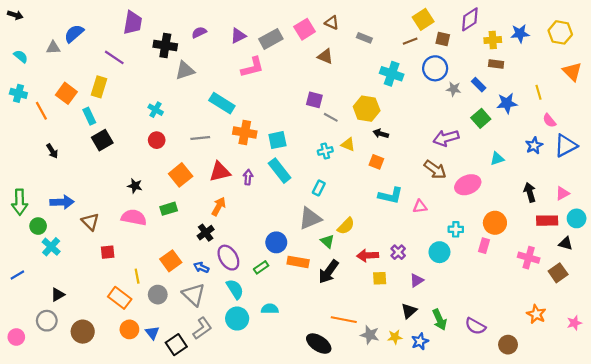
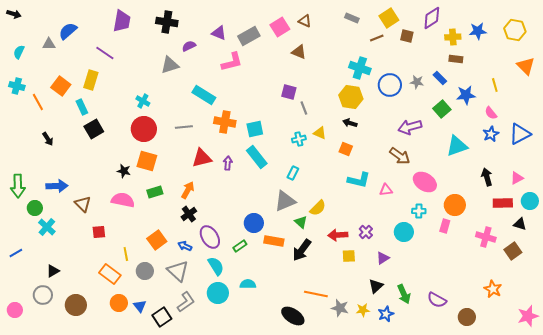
purple semicircle: (199, 32) -> (189, 46), moved
purple triangle: (238, 36) -> (219, 33), turned 49
gray rectangle: (364, 38) -> (352, 18), moved
black cross: (165, 45) -> (167, 22), moved
cyan semicircle: (21, 56) -> (19, 52), turned -104
blue circle: (435, 68) -> (390, 85), moved
yellow hexagon: (367, 109) -> (351, 97), moved
gray line: (331, 117) -> (304, 108), turned 40
pink semicircle: (549, 121) -> (491, 113), moved
red circle: (157, 140) -> (144, 129), size x1.6
cyan triangle: (497, 159) -> (457, 146), size x1.6
orange square: (181, 175) -> (147, 161), moved, turned -35
pink ellipse: (468, 185) -> (425, 182), moved, turned 55
orange arrow: (219, 206) -> (188, 190), moved
pink star: (574, 323) -> (528, 316), moved, size x1.5

